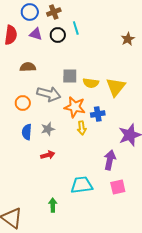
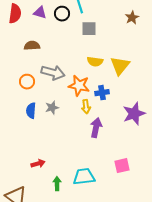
gray square: (70, 76) -> (89, 29), moved
red arrow: (48, 155) -> (38, 164), moved
purple arrow: (110, 160) -> (96, 128), moved
cyan trapezoid: (82, 185) -> (84, 177), moved

